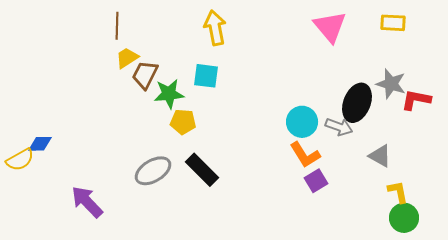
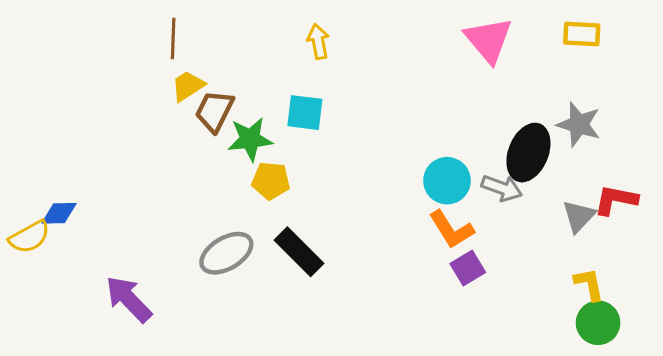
yellow arrow: (215, 28) -> (318, 41), size x0.7
red L-shape: (416, 100) -> (616, 200), moved
gray triangle: (380, 156) -> (579, 216), moved, turned 45

